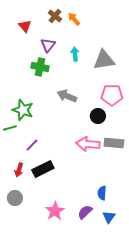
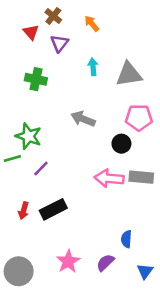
brown cross: (55, 16) -> (53, 16), moved
purple triangle: (48, 45) -> (59, 43), moved
green cross: (40, 67) -> (36, 79), moved
purple line: (32, 145) -> (41, 168), moved
gray circle: (15, 198) -> (19, 271), moved, size x1.5
blue triangle: (109, 217) -> (145, 271), moved

